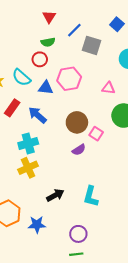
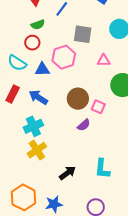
gray square: (92, 45) -> (83, 34), moved

